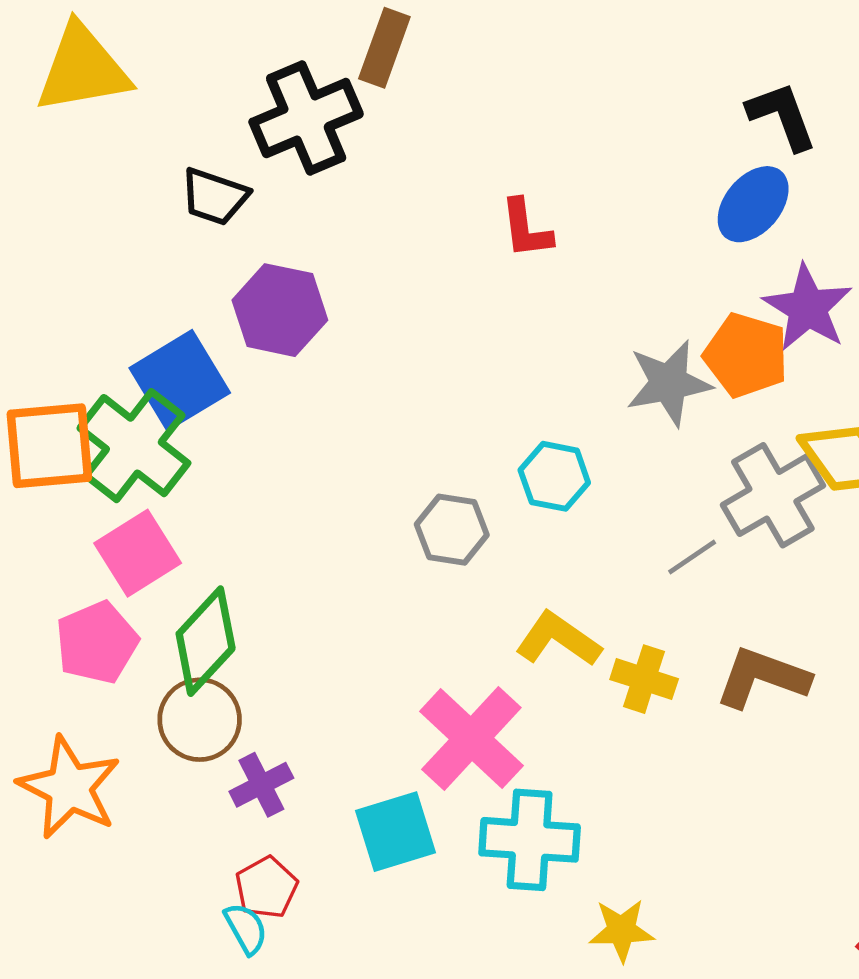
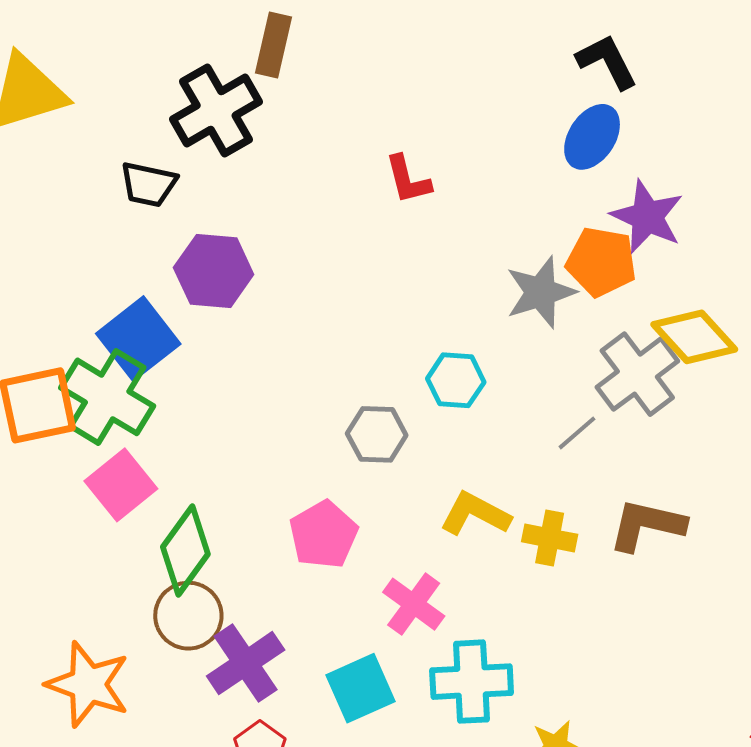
pink pentagon: (97, 643) -> (324, 535), moved
pink cross: (471, 739) -> (414, 604), size x0.7
purple cross: (261, 785) -> (246, 663), size x1.5

